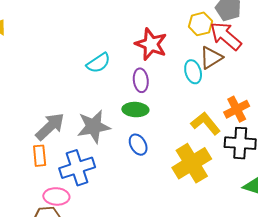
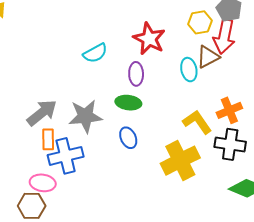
red arrow: (226, 36) -> (224, 37), turned -124
orange rectangle: (40, 156) -> (48, 139), moved

